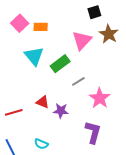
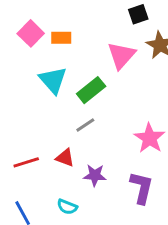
gray line: (78, 81) -> (85, 125), moved
red triangle: (43, 102) -> (65, 158), moved
purple star: (61, 111) -> (95, 175), moved

